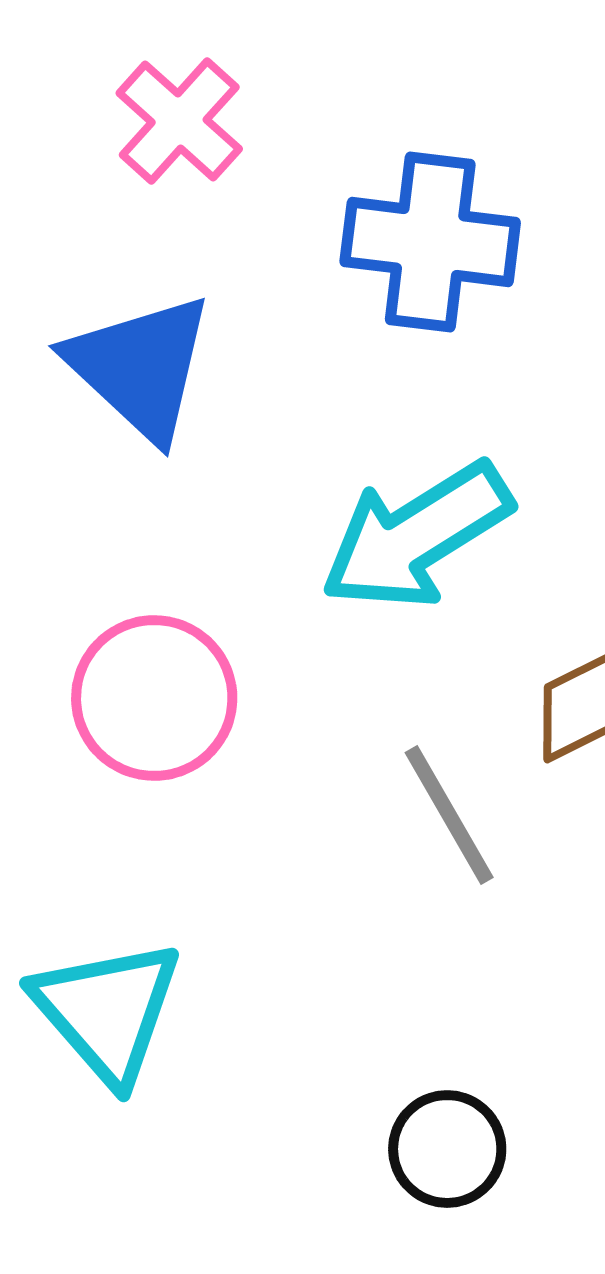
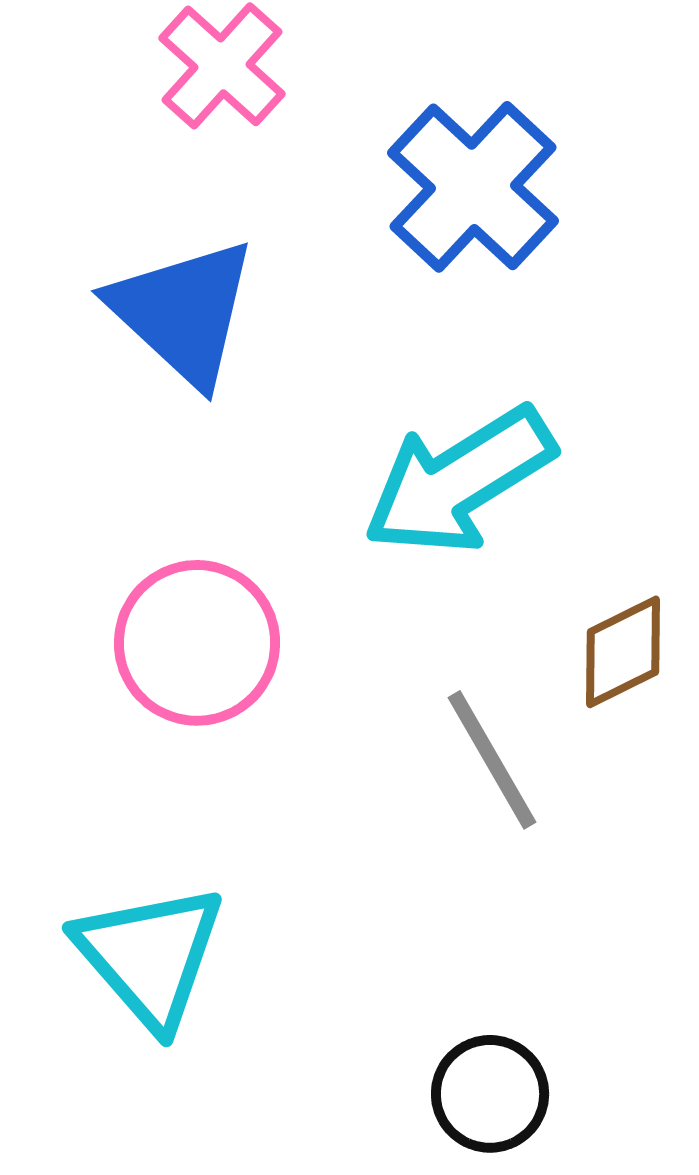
blue cross: (430, 242) -> (473, 187), turned 36

